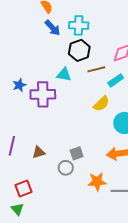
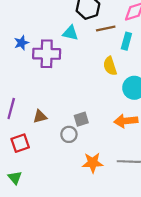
cyan rectangle: (116, 80) -> (126, 41), turned -42
yellow semicircle: (101, 104) -> (110, 66), turned 114
orange star: (97, 182) -> (93, 163), moved
red square: (24, 188) -> (20, 143), moved

